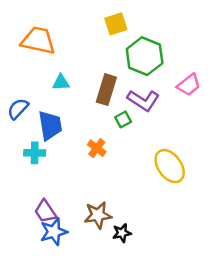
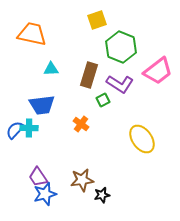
pink trapezoid: (189, 85) -> (158, 71), size x1.4
blue semicircle: (18, 109) -> (15, 130), moved
blue trapezoid: (50, 125) -> (42, 105), turned 92

